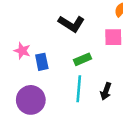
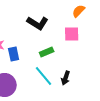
cyan line: (79, 89) -> (44, 76), turned -45

